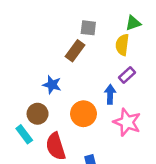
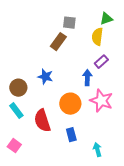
blue star: (52, 85) -> (45, 77), moved
brown circle: (38, 114) -> (18, 88), moved
orange circle: (83, 114) -> (70, 104), moved

